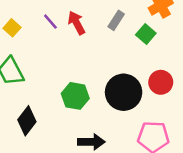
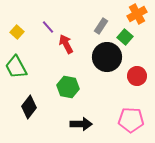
red arrow: (76, 23) -> (66, 44), moved
black circle: (124, 92) -> (107, 57), moved

